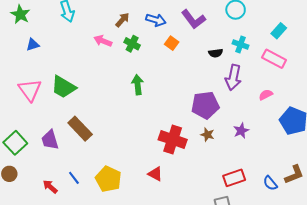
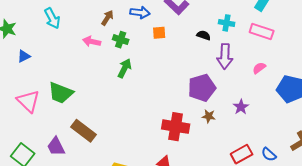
orange square: (172, 43) -> (159, 33), turned -32
black semicircle: (216, 53) -> (204, 35), turned -144
green arrow: (138, 85) -> (125, 68), moved, turned 42
blue semicircle: (270, 183) -> (269, 154), moved

